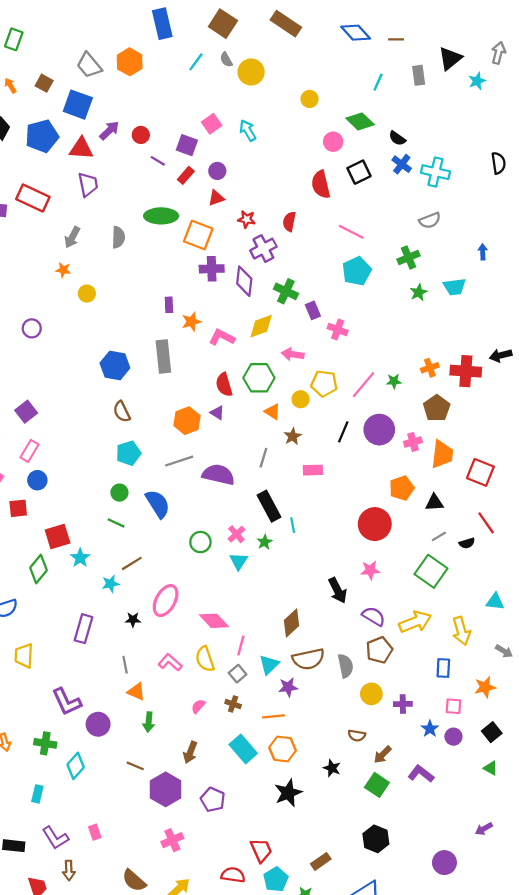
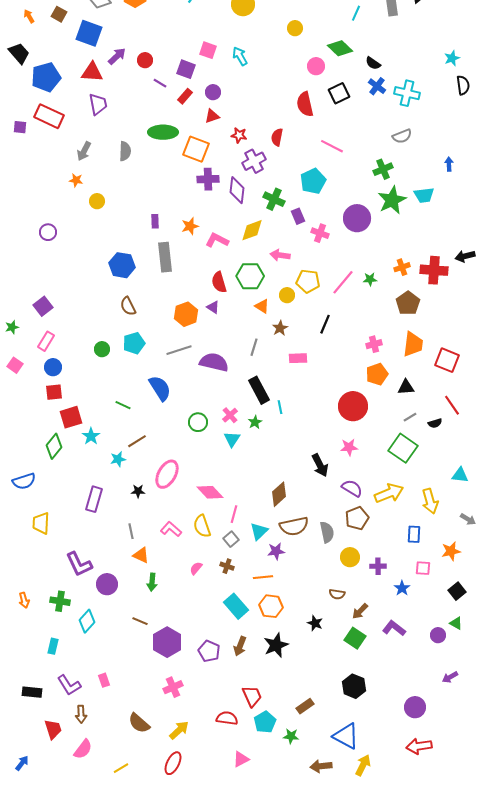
cyan star: (477, 81) -> (452, 58), moved
pink square: (212, 124) -> (208, 50), turned -36
blue pentagon: (42, 136) -> (46, 77), moved
cyan pentagon: (357, 271) -> (313, 181), moved
green star: (419, 292) -> (392, 200), size x1.8
purple rectangle: (169, 305) -> (155, 221), moved
purple circle: (379, 430) -> (357, 218), moved
pink cross: (413, 442) -> (374, 344), moved
green circle: (119, 493) -> (102, 349), moved
red square: (18, 508) -> (54, 392), moved
purple circle: (453, 737) -> (438, 635), moved
brown arrow: (190, 752) -> (240, 646), moved

